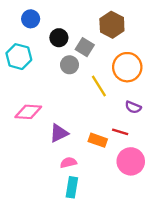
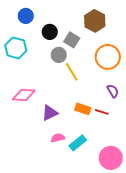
yellow line: (99, 86) -> (72, 72), moved
purple semicircle: (133, 107) -> (113, 91), turned -144
orange rectangle: (98, 140) -> (83, 109), moved
pink circle: (131, 161) -> (111, 158), moved
cyan rectangle: (72, 187) -> (78, 143), moved, turned 42

